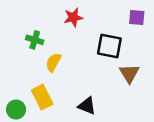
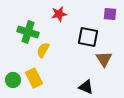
green cross: (35, 40) -> (28, 32), size x1.5
black triangle: (87, 106) -> (86, 87), moved
green circle: (16, 110) -> (13, 80), moved

